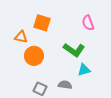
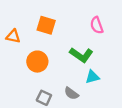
orange triangle: (21, 37) -> (13, 36), moved
gray semicircle: (65, 85) -> (71, 93), turned -152

